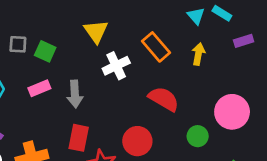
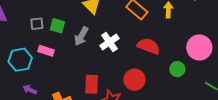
white cross: (116, 66) -> (109, 42), moved
pink rectangle: (39, 88) -> (46, 51), moved, turned 49
gray arrow: (75, 94) -> (81, 36), moved, turned 42

